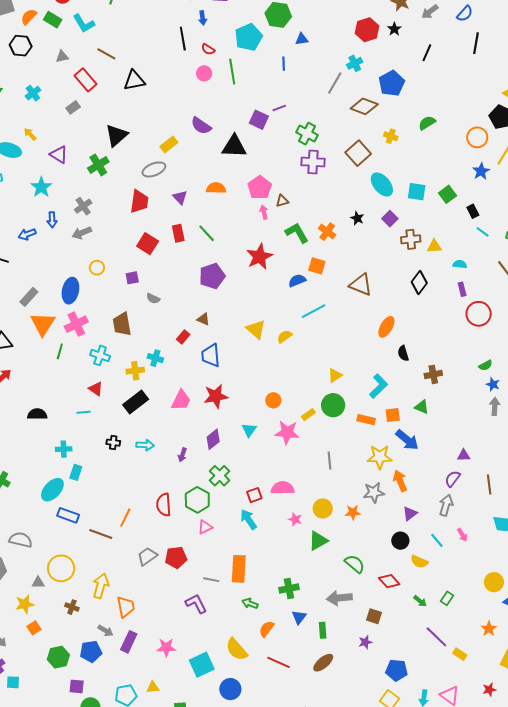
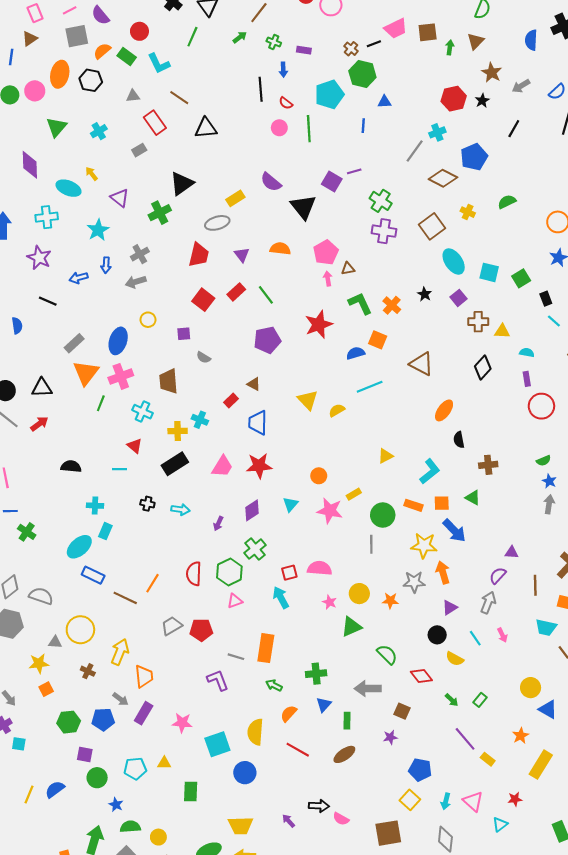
black triangle: (234, 146) -> (303, 207), turned 44
red rectangle: (178, 233) -> (236, 292), turned 54
green circle: (333, 405) -> (383, 515), moved
yellow semicircle: (237, 649) -> (255, 732), turned 40

